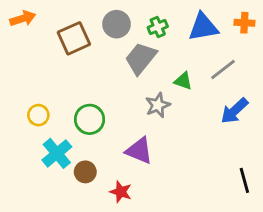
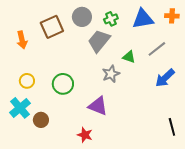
orange arrow: (23, 18) -> (22, 40), moved, turned 96
cyan cross: (57, 153) -> (20, 108), moved
brown circle: (85, 172) -> (41, 120), moved

